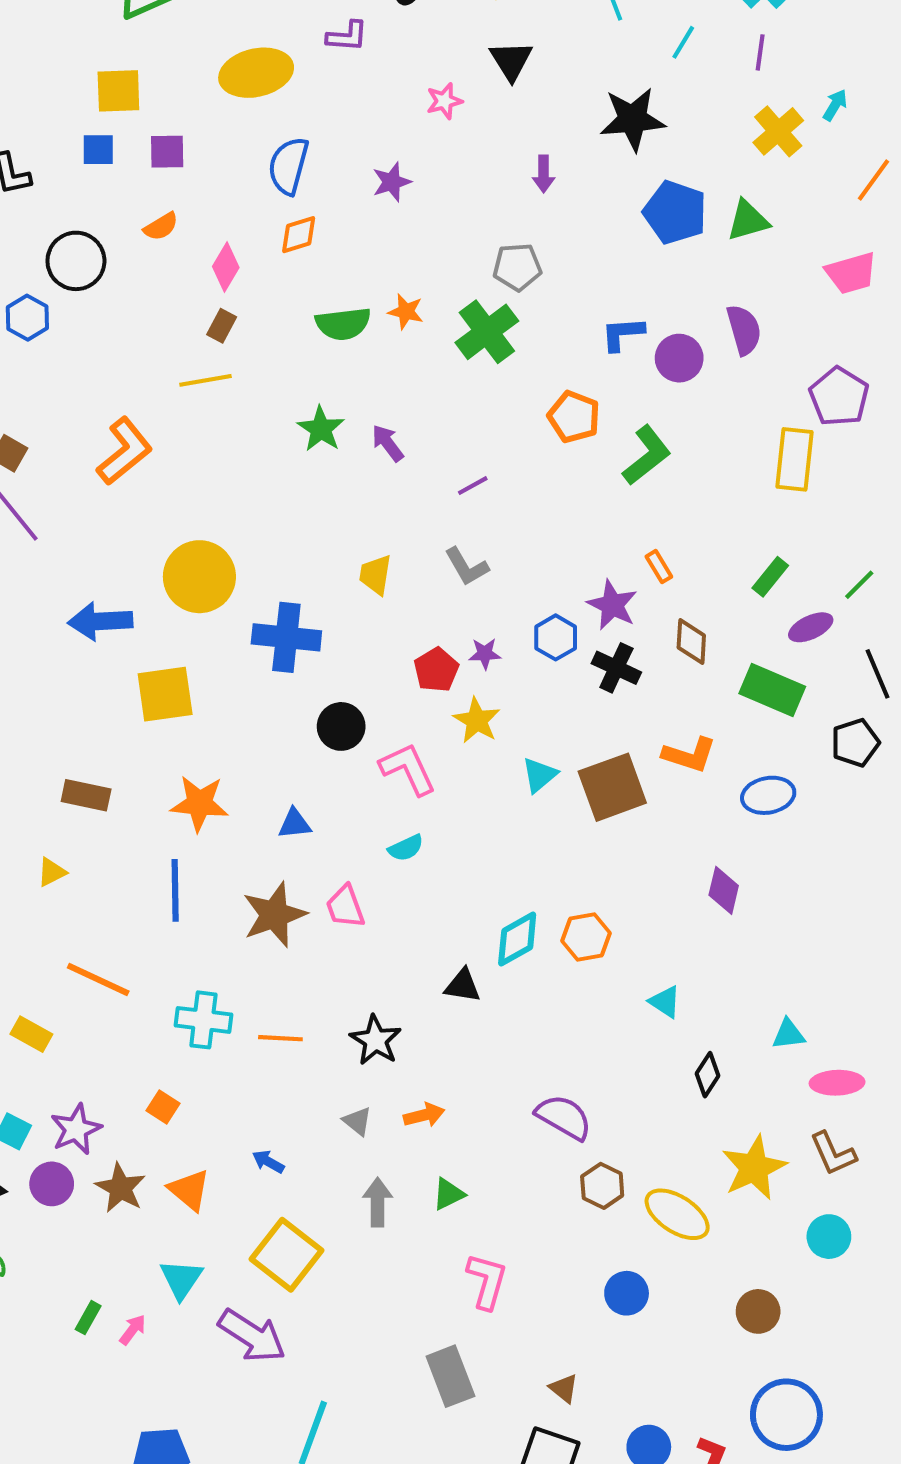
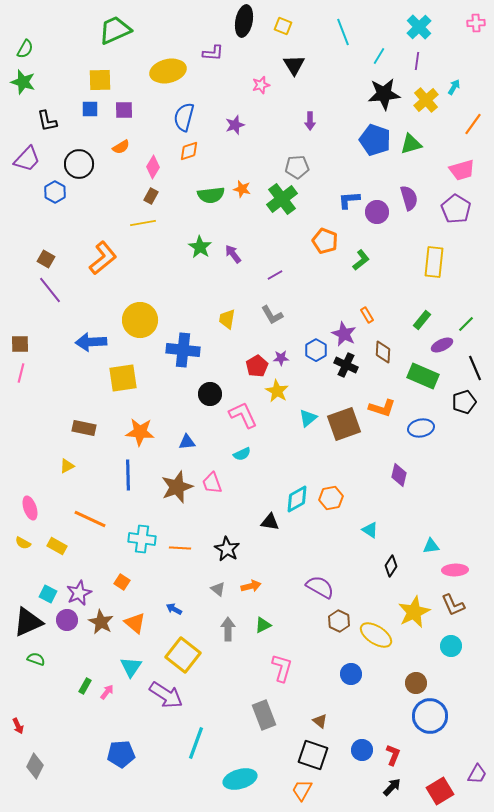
black star: (633, 119) -> (384, 94), moved
purple pentagon: (839, 397) -> (456, 209), moved
green L-shape: (647, 455) -> (361, 260), size x0.7
blue circle: (786, 1415) -> (430, 716), moved

